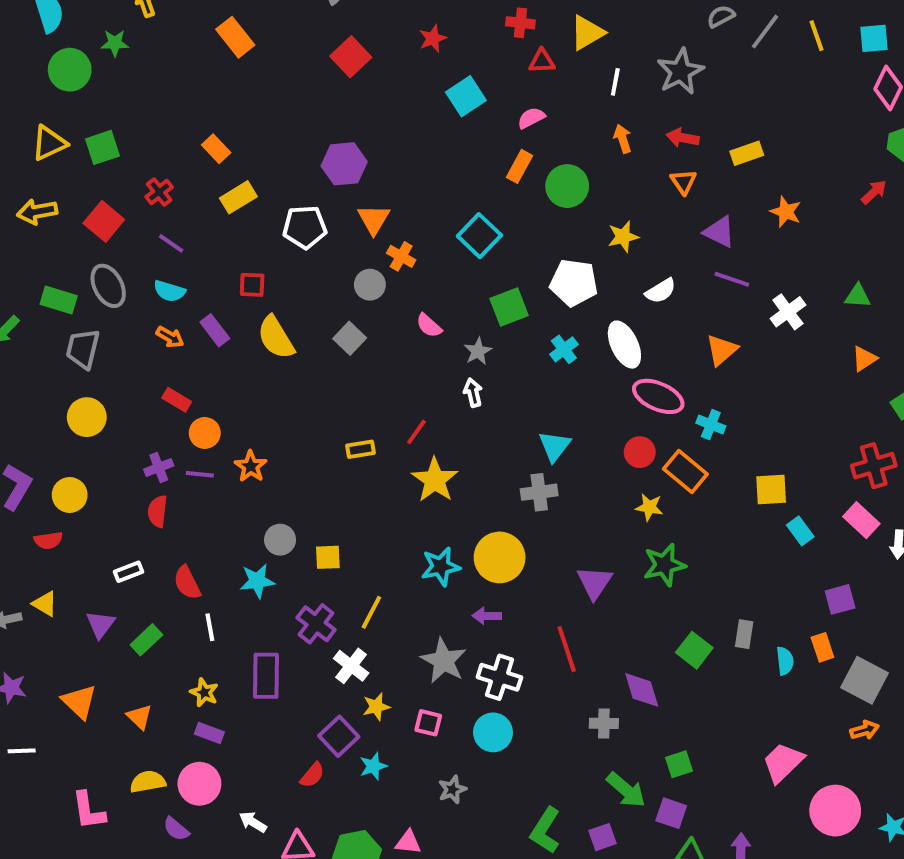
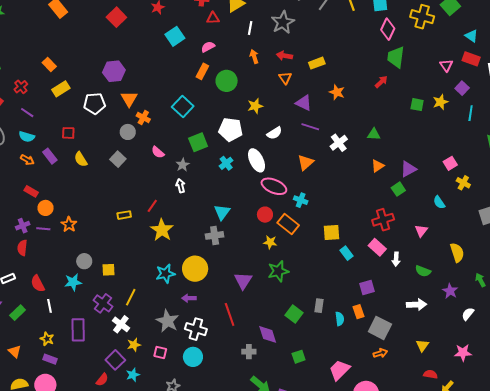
yellow semicircle: (276, 338) -> (81, 159), size x0.7
green square: (679, 764) -> (299, 357), moved

